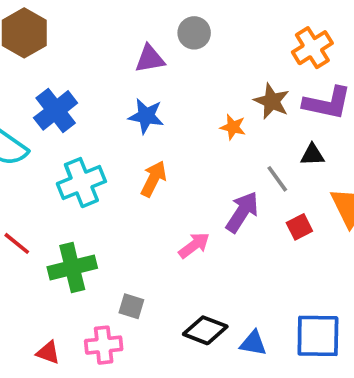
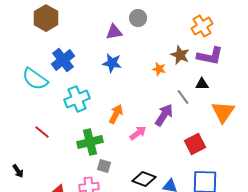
orange arrow: (153, 179) -> (116, 114), moved
red square: (299, 227) -> (195, 144), moved, size x1.5
green cross: (72, 268) -> (90, 142), moved

